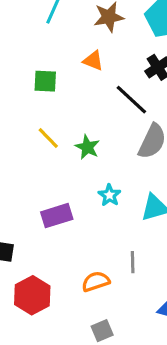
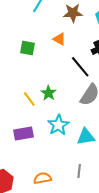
yellow line: (48, 138) -> (29, 99), moved
cyan star: (109, 195) -> (58, 125), size x1.5
gray line: (133, 262) -> (79, 171), moved

